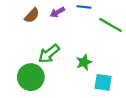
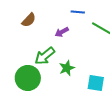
purple arrow: (57, 12) -> (62, 32), moved
green star: (84, 62) -> (67, 68), moved

